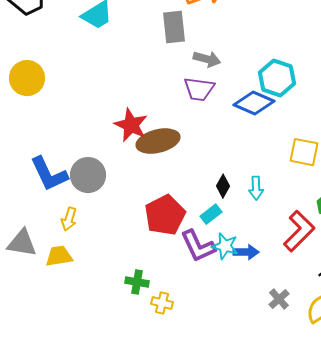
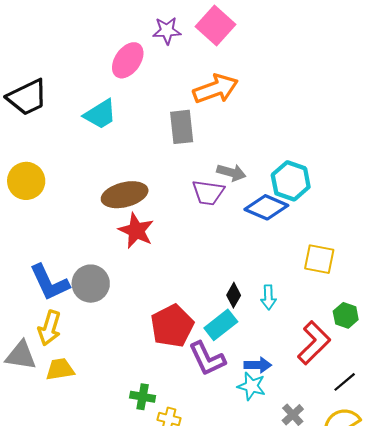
gray arrow: (207, 59) -> (231, 172), moved
brown ellipse: (158, 141) -> (125, 195), moved
cyan rectangle: (211, 214) -> (221, 325), size x1.4
yellow arrow: (69, 219) -> (49, 328), moved, size x1.4
cyan star: (225, 246) -> (252, 386), moved

